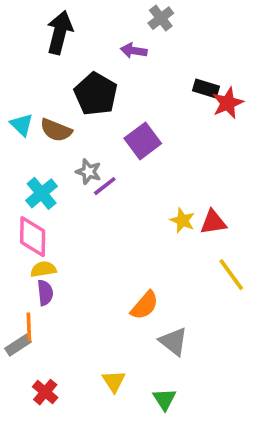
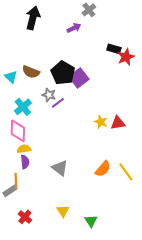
purple arrow: (134, 51) -> (74, 28), turned 144
black pentagon: (96, 94) -> (63, 73), moved
cyan triangle: (22, 125) -> (11, 77), moved
yellow line: (231, 275) -> (126, 172), moved
orange semicircle: (145, 305) -> (103, 169), moved
gray triangle: (173, 341) -> (60, 168), moved

